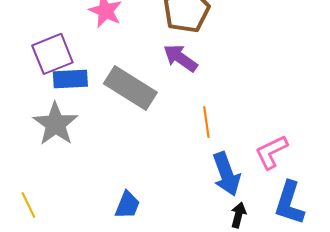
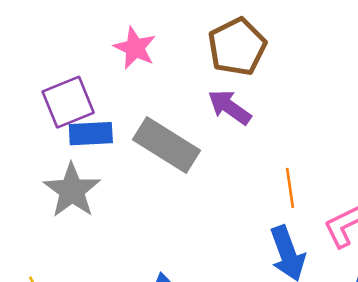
orange line: (206, 122) -> (290, 188), moved

